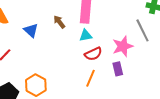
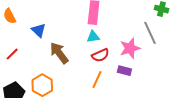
brown arrow: (59, 22) -> (59, 53), moved, size x1.6
purple rectangle: (118, 69) -> (124, 71), turned -64

